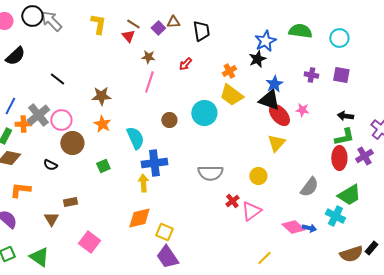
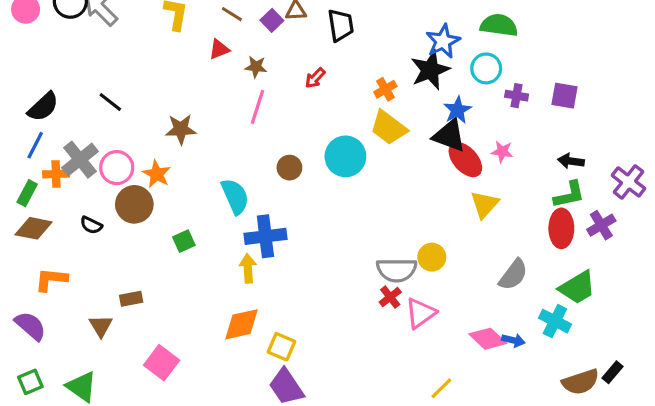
red triangle: (128, 36) -> (219, 49), moved, turned 48
cyan circle: (339, 38) -> (486, 68), moved
black semicircle: (15, 56) -> (43, 107), moved
black star: (257, 59) -> (430, 70), size x1.4
orange star: (102, 124) -> (157, 174), moved
yellow triangle: (276, 143) -> (485, 204), moved
black semicircle: (50, 165) -> (91, 225), moved
gray semicircle: (210, 173) -> (397, 270), moved

